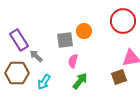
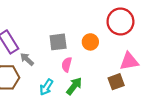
orange circle: (84, 31) -> (90, 42), moved
cyan arrow: (44, 82) -> (46, 87), moved

